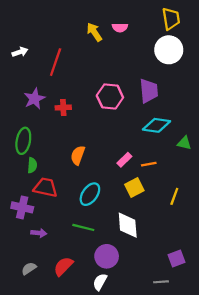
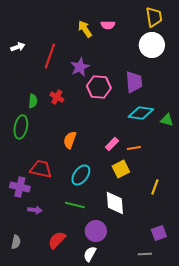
purple star: (34, 99) -> (80, 67), moved
red cross: (63, 108) -> (57, 97), turned 32
green triangle: (184, 143) -> (167, 120), moved
green semicircle: (32, 165) -> (33, 101), moved
yellow line: (174, 196) -> (155, 187), moved
gray semicircle: (29, 269) -> (16, 242), moved, turned 136

